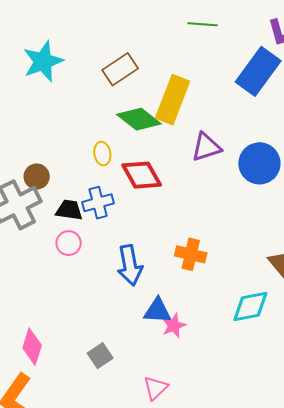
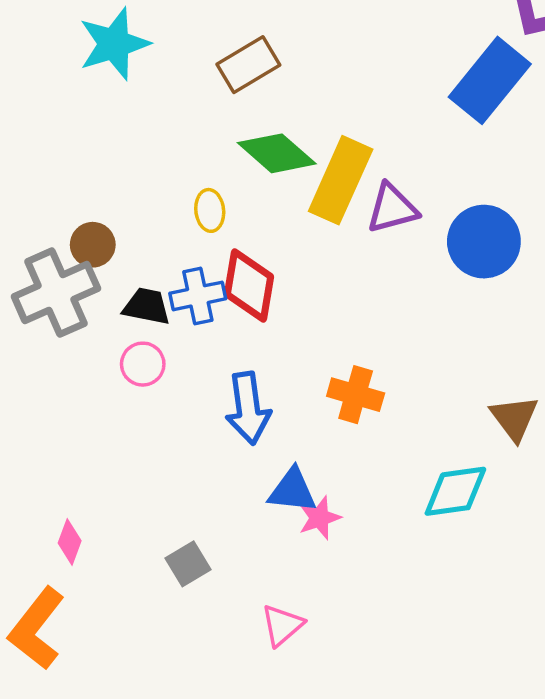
yellow rectangle: (173, 100) -> (341, 180), moved
red diamond: (142, 175) -> (249, 286), moved, turned 36
pink diamond: (32, 347) -> (70, 542), size x0.7

